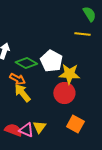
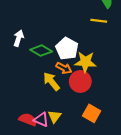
orange arrow: (17, 79) -> (64, 68), moved
yellow arrow: (22, 93) -> (51, 81), moved

